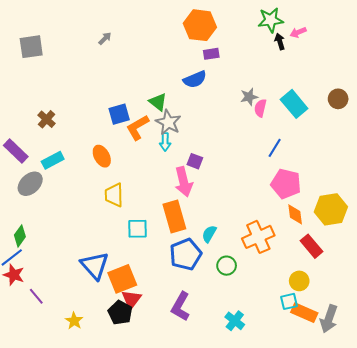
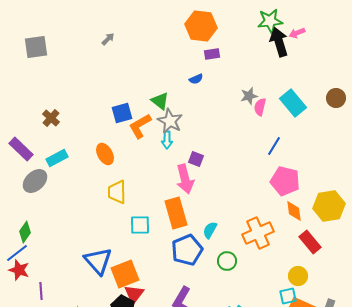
black arrow: (280, 42) -> (279, 42), size x1.8
blue semicircle: (195, 79) -> (196, 79), size x0.6
purple line: (36, 296) -> (41, 291), turned 36

